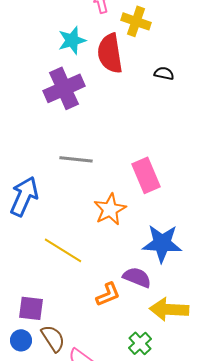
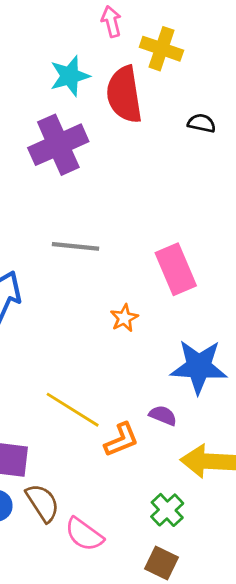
orange star: (110, 209) -> (124, 318), size x0.6
yellow line: (63, 250) -> (73, 410), moved
purple semicircle: (137, 277) -> (163, 415), size x0.7

